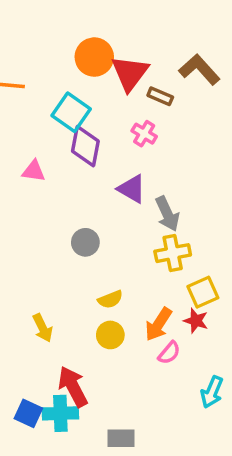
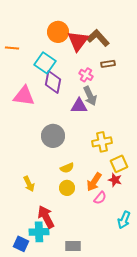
brown L-shape: (199, 69) -> (98, 38), moved
brown rectangle: (160, 96) -> (108, 64), moved, turned -32
pink triangle: (34, 171) -> (24, 96), size x1.6
purple triangle: (132, 189) -> (79, 106), turned -30
gray arrow: (167, 214) -> (90, 96), moved
gray circle: (85, 242) -> (53, 136), size x1.5
blue square: (28, 413) -> (21, 244), moved

